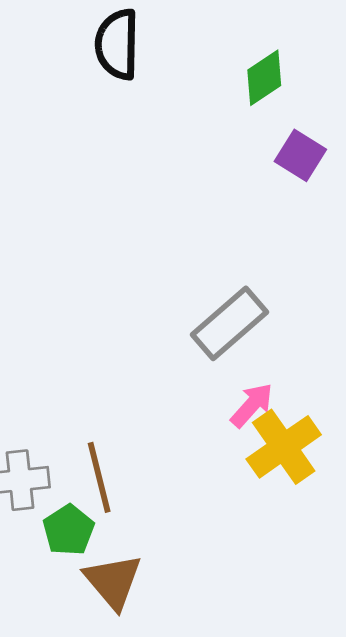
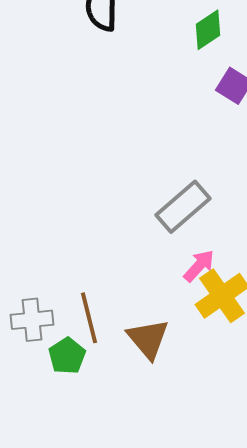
brown triangle: (113, 581) -> (148, 339), moved

